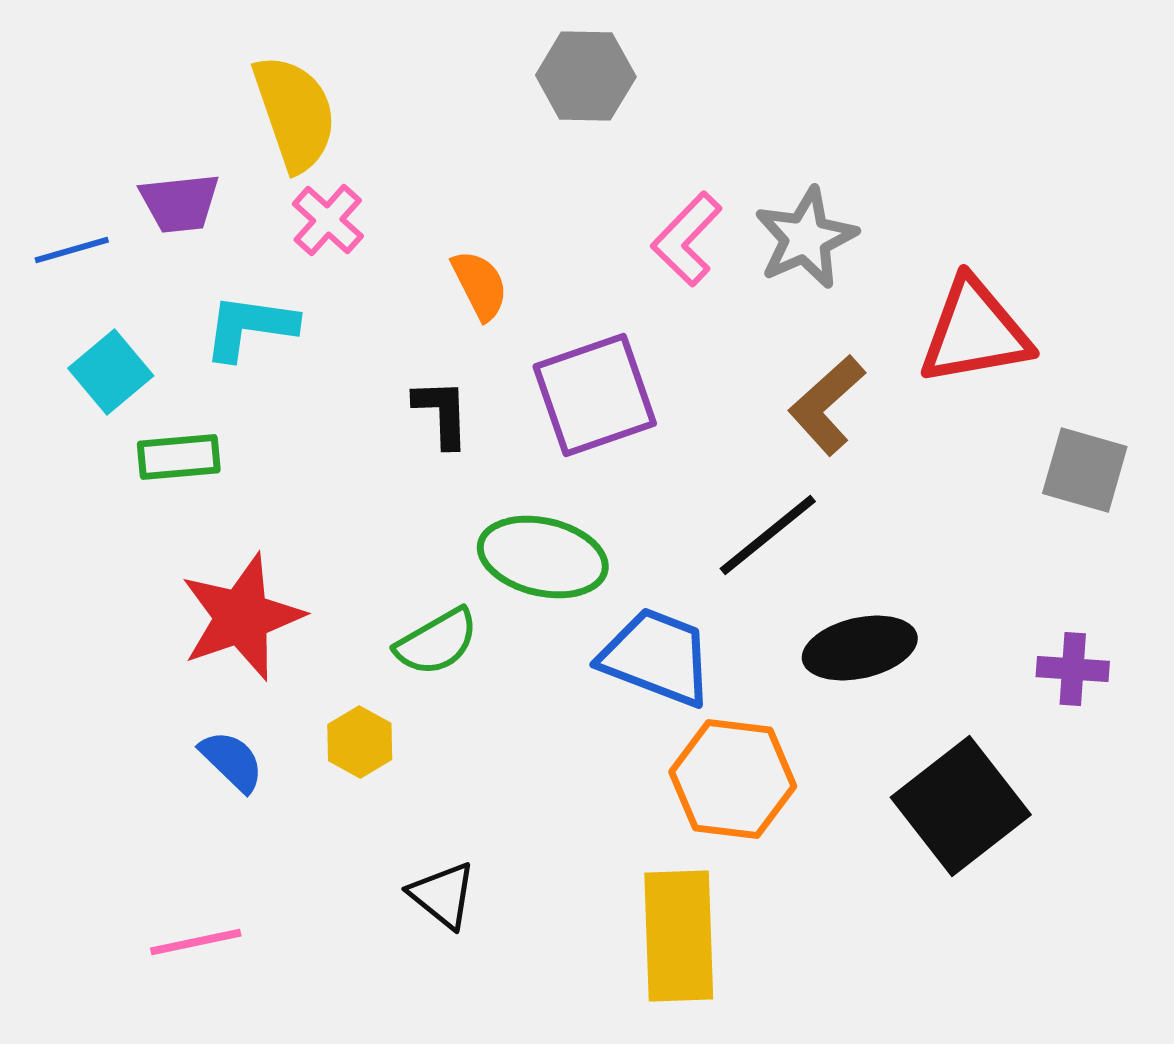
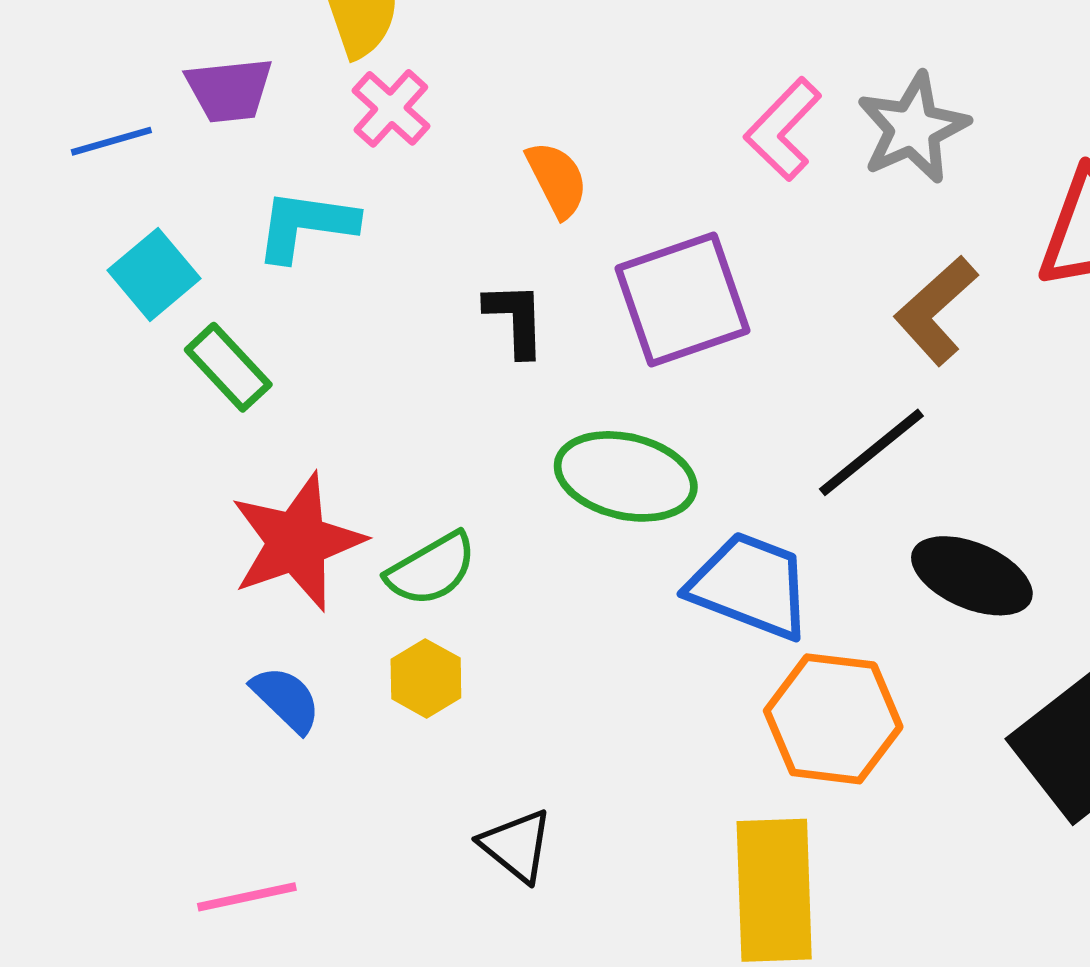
green rectangle: (179, 457) -> (228, 367), turned 52
green semicircle: (437, 642) -> (431, 569), moved
black ellipse: (860, 648) -> (972, 576), turned 36

